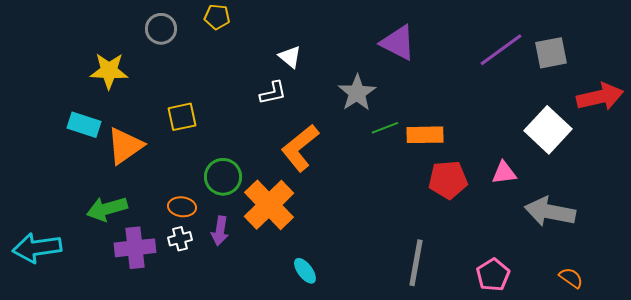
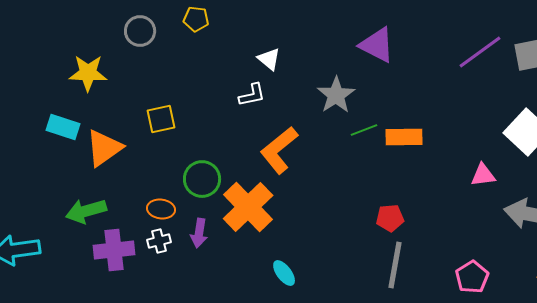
red pentagon: (448, 180) -> (390, 218), moved, size x0.7

